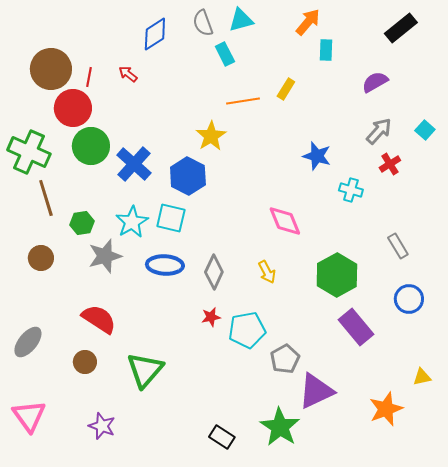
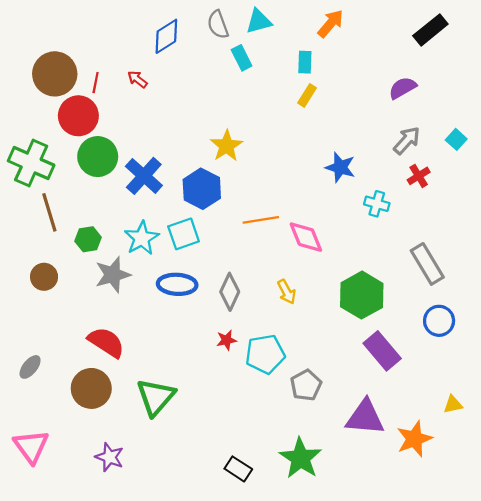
cyan rectangle: (326, 50) -> (305, 62), moved
orange line: (243, 101) -> (261, 220), moved
cyan square: (171, 218) -> (184, 234), turned -32
gray rectangle: (398, 246) -> (427, 264), size x1.5
gray ellipse: (28, 342) -> (30, 367), size x0.7
brown circle: (85, 362) -> (91, 388), size x1.6
purple triangle: (316, 391) -> (365, 417), moved, turned 30

